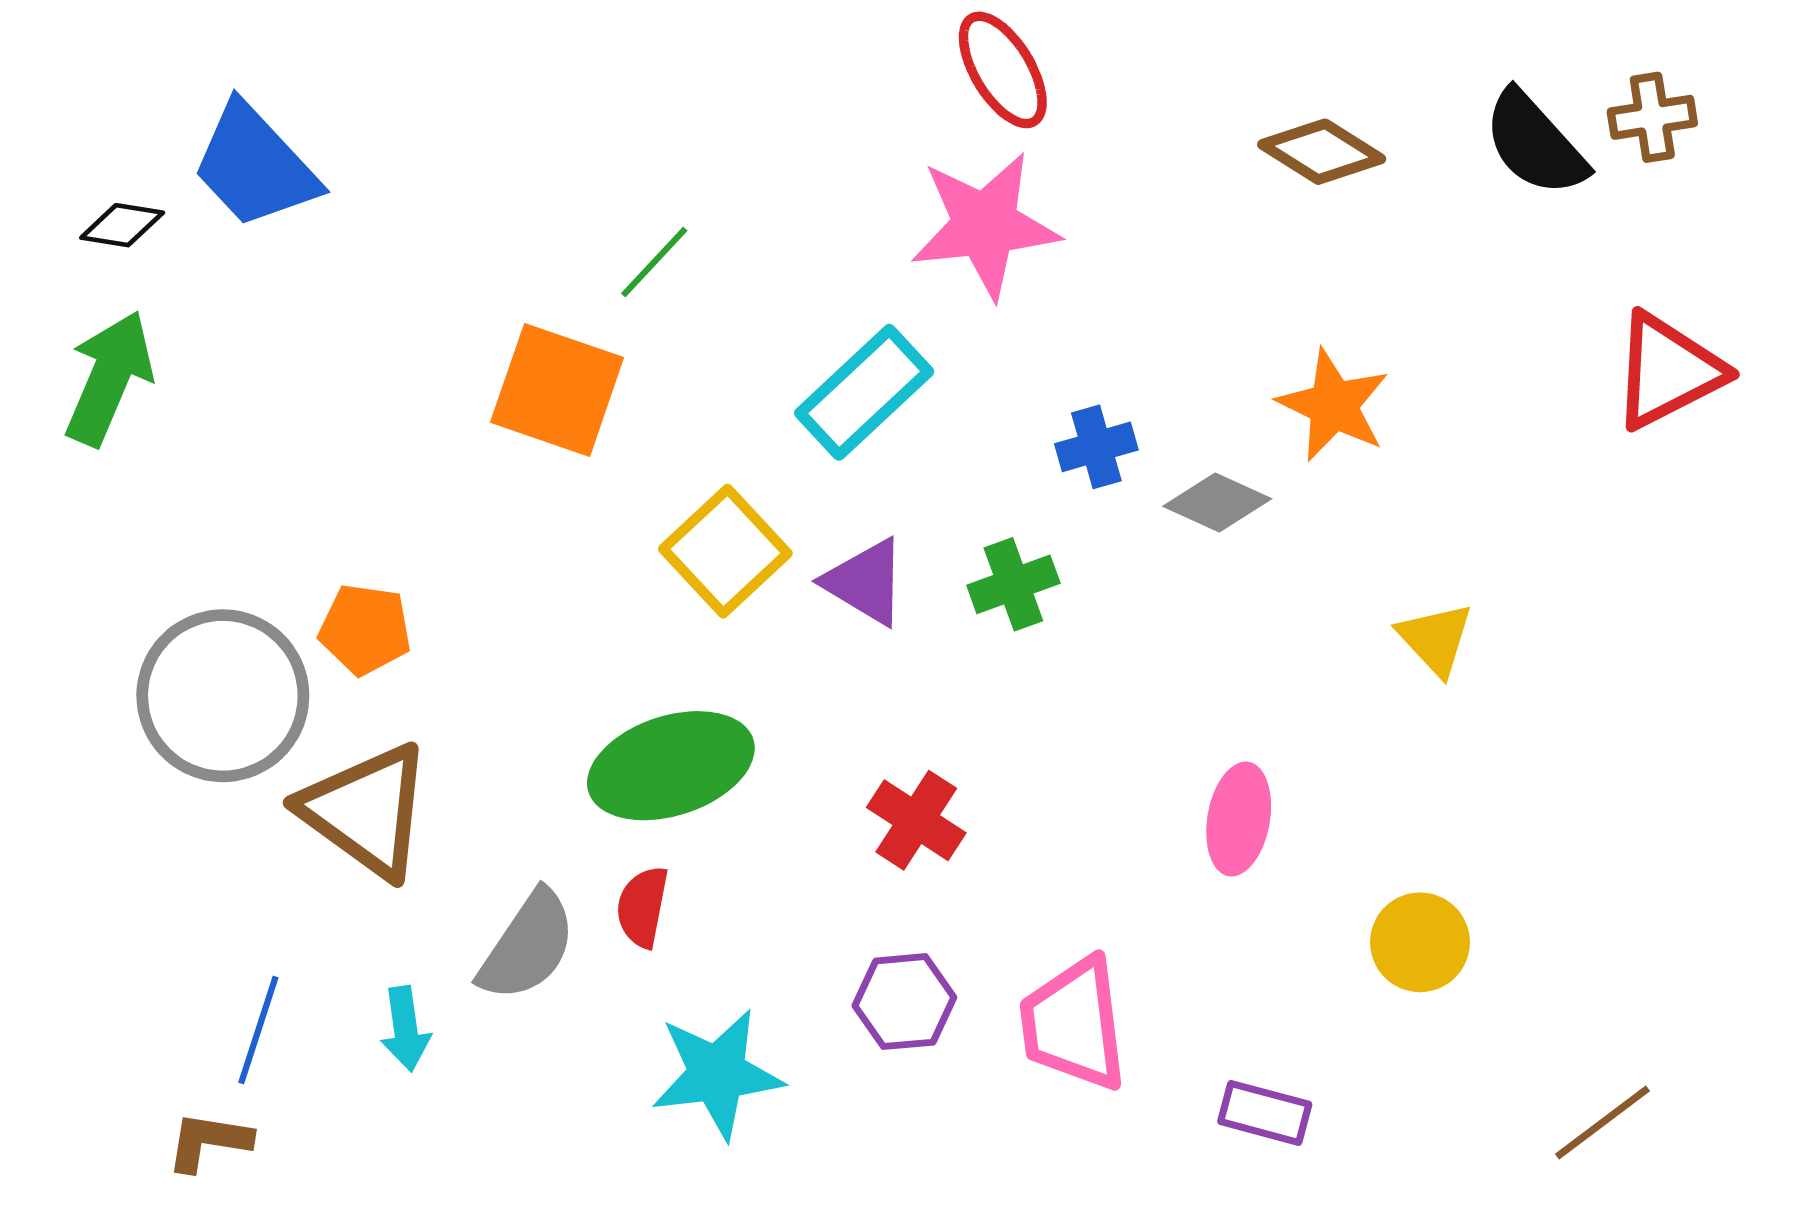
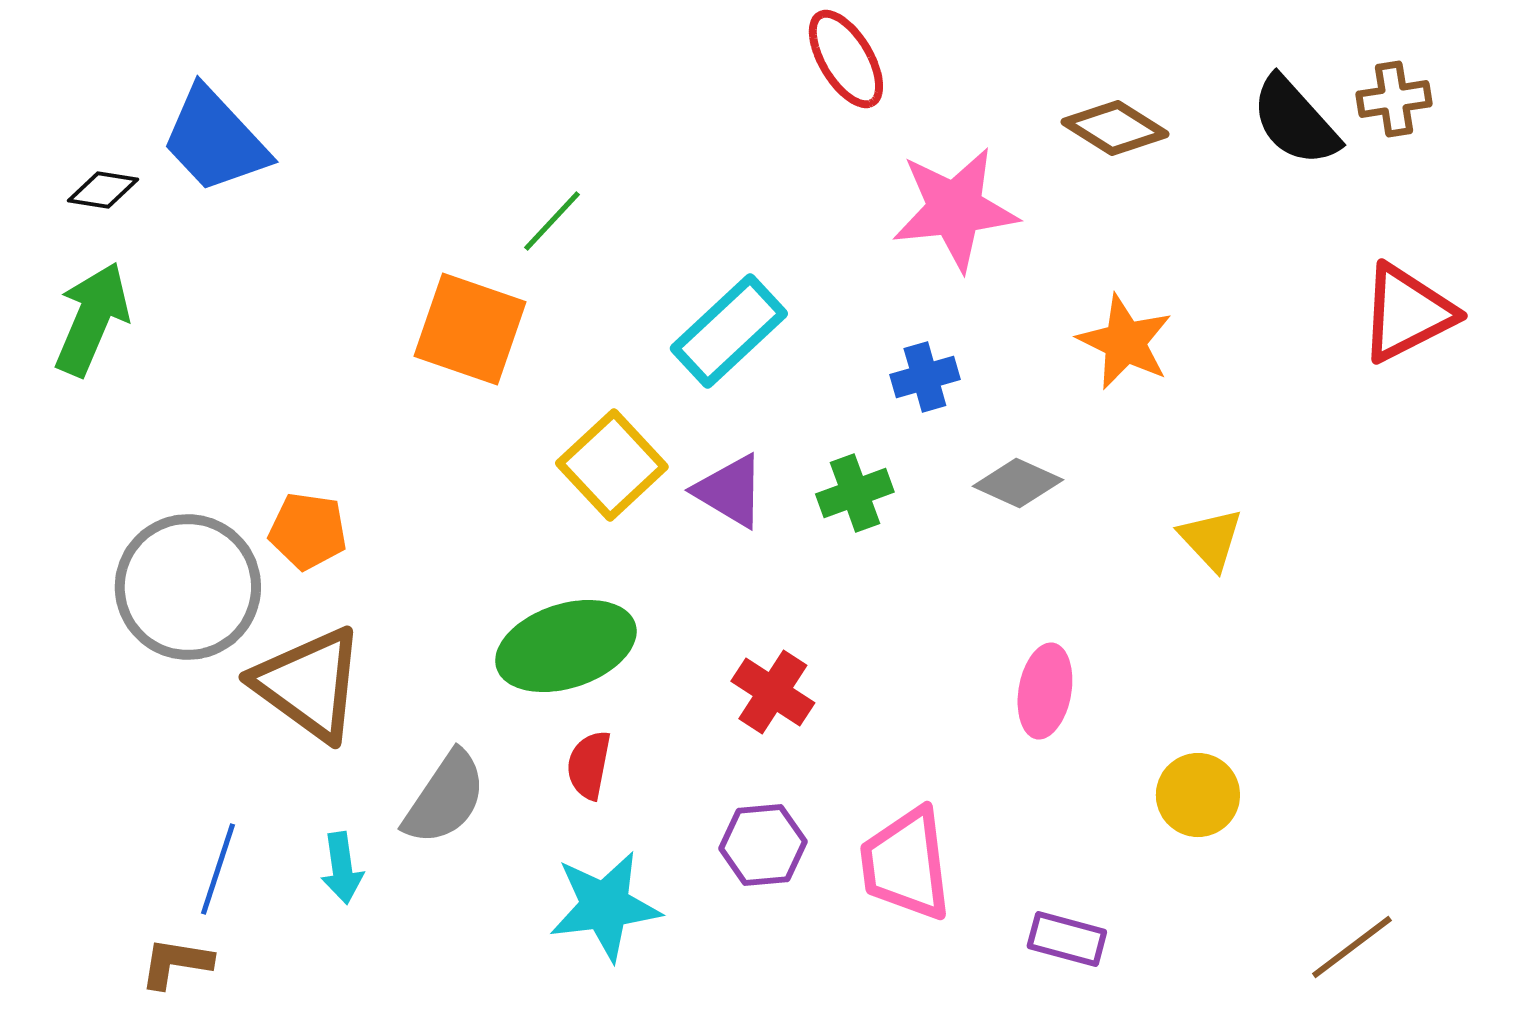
pink star: (985, 225) -> (955, 209), moved
gray diamond: (1217, 503) -> (1018, 483), moved
red semicircle: (642, 907) -> (589, 765), moved

